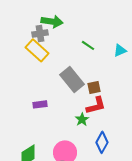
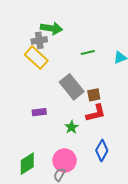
green line: (88, 45) -> (88, 52), turned -48
green star: (82, 119) -> (72, 127), moved

